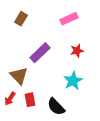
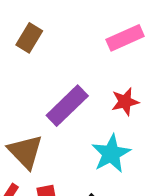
red star: (77, 51) -> (125, 102), moved
cyan star: (73, 81) -> (111, 154), moved

